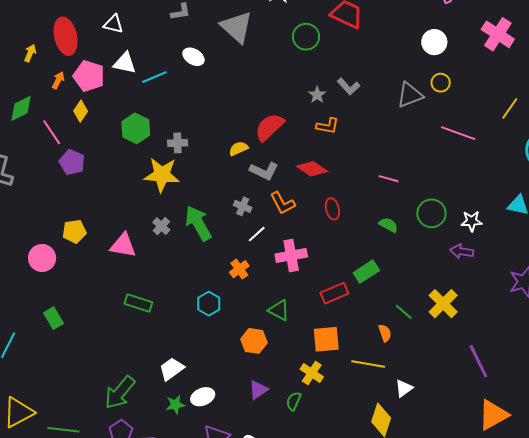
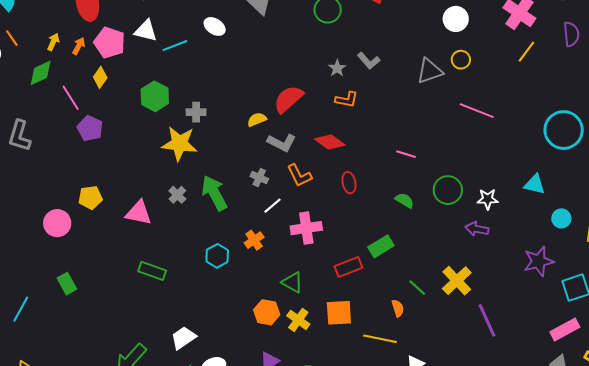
yellow arrow: (30, 53) -> (53, 42), moved
yellow line: (510, 108) -> (526, 52), moved
cyan hexagon: (209, 304) -> (217, 256), moved
purple line: (478, 361) -> (487, 320), moved
yellow cross: (312, 373) -> (298, 320), moved

